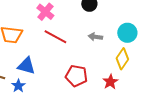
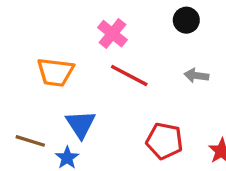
blue triangle: (26, 66) -> (81, 124), turned 42

